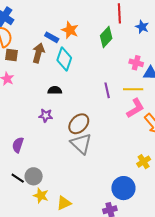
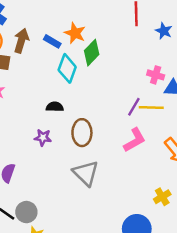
green diamond: (106, 37) -> (92, 53), moved
brown arrow: (38, 53) -> (21, 41), moved
purple line: (107, 90) -> (134, 107), moved, turned 42
pink L-shape: (135, 108) -> (135, 140), moved
brown ellipse: (79, 124) -> (82, 133), moved, turned -45

